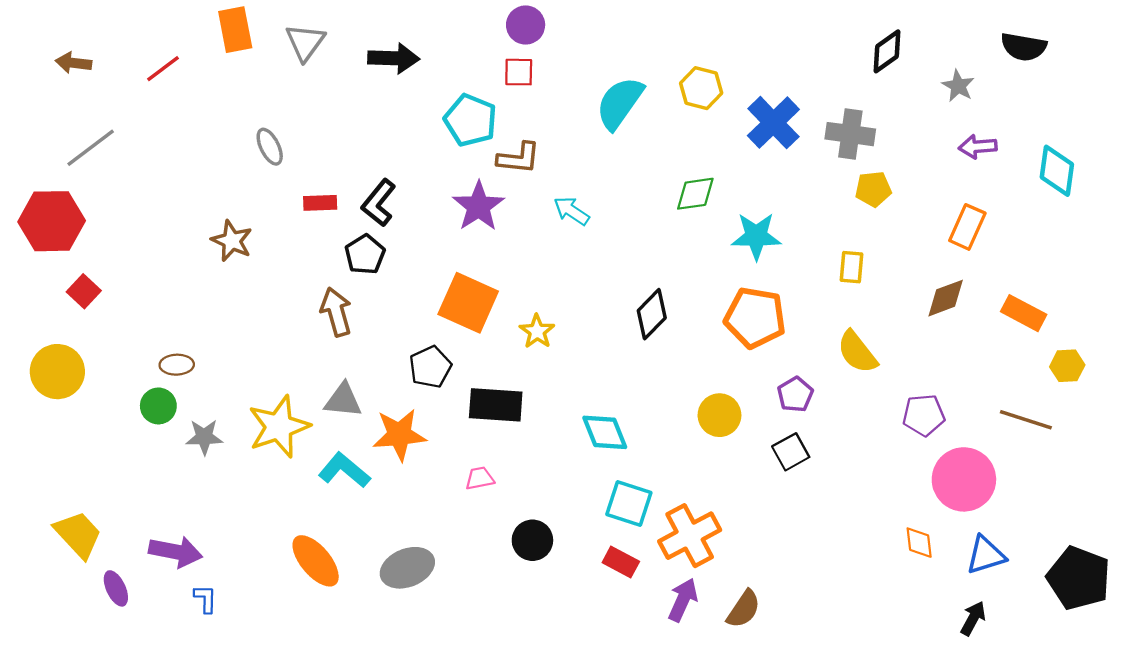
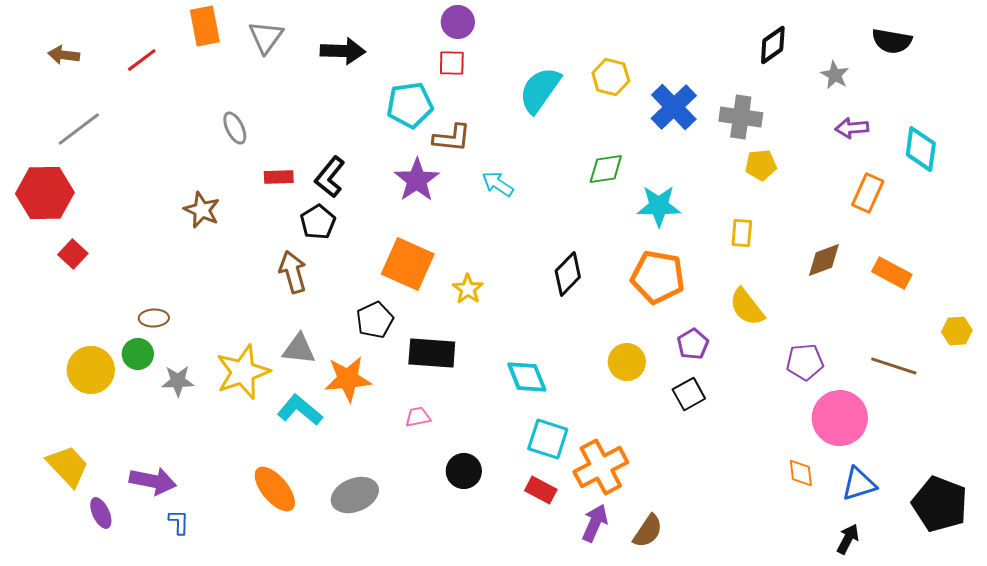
cyan pentagon: (470, 120) -> (410, 105), turned -30
orange rectangle: (967, 227) -> (868, 193), moved
yellow hexagon: (1067, 366) -> (957, 331), moved
yellow circle: (57, 372) -> (91, 370), moved

